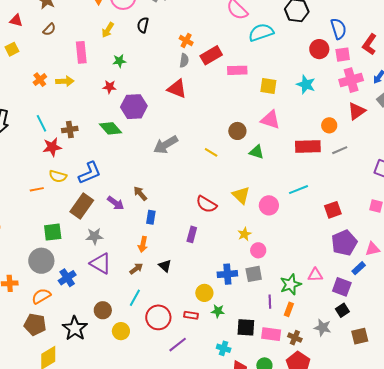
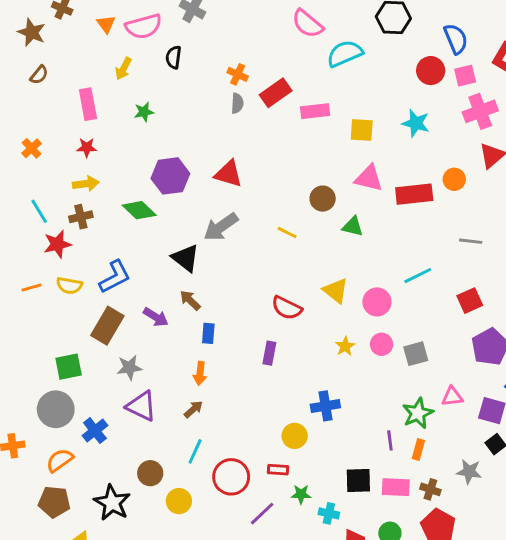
yellow arrow: (65, 81) -> (86, 184), moved
red star: (109, 87) -> (87, 147), moved
red triangle: (177, 89) -> (228, 174), moved
red rectangle: (308, 146) -> (414, 194), moved
gray line: (340, 150) -> (471, 241), moved, turned 35
orange line: (37, 189) -> (31, 287), moved
pink circle: (258, 250) -> (382, 344), moved
black triangle: (165, 266) -> (186, 258), moved, size x1.5
gray square: (254, 274) -> (416, 354), moved
green star: (218, 311) -> (301, 494), moved

